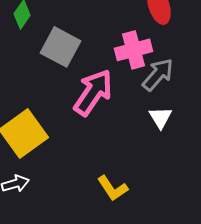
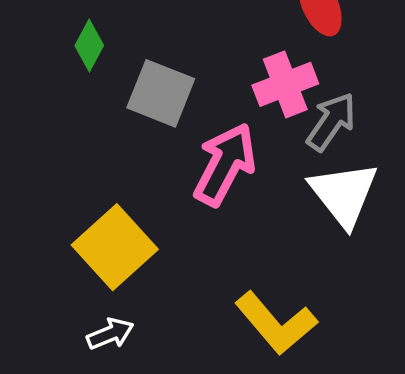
white triangle: (160, 118) -> (344, 194), size x1.8
yellow L-shape: (112, 188) -> (276, 323), size x1.5

